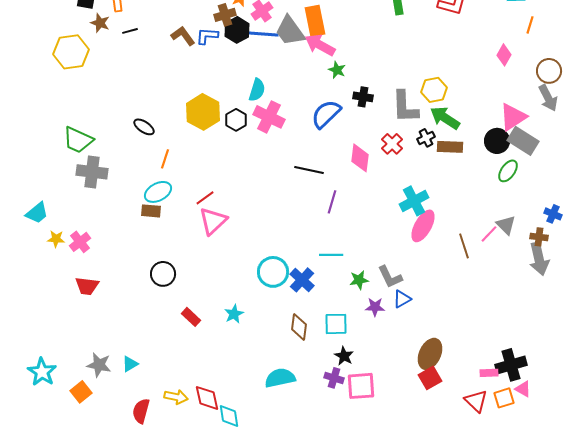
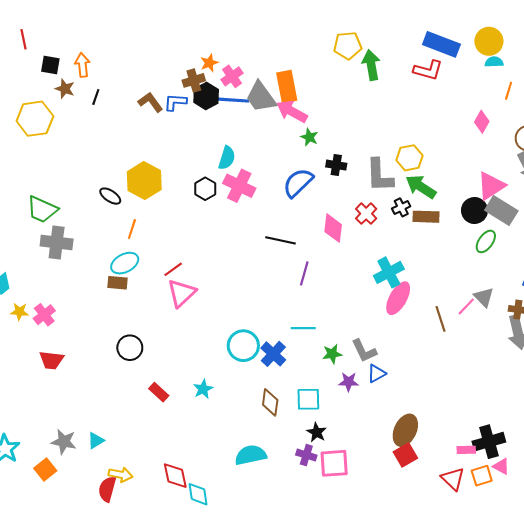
black line: (130, 31) -> (96, 97), turned -56
yellow hexagon: (203, 112) -> (144, 181), moved
yellow arrow: (176, 397) -> (121, 475), moved

